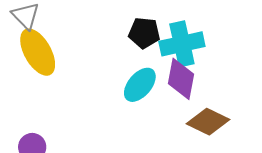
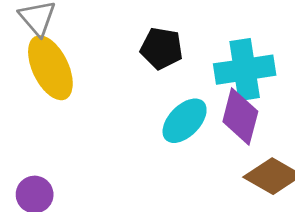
black pentagon: (144, 33) -> (162, 48), moved

